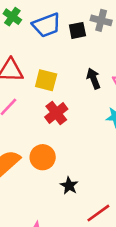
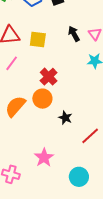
red cross: (56, 113) -> (49, 77), moved

